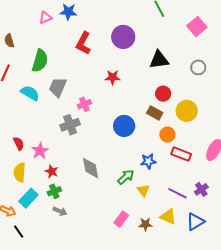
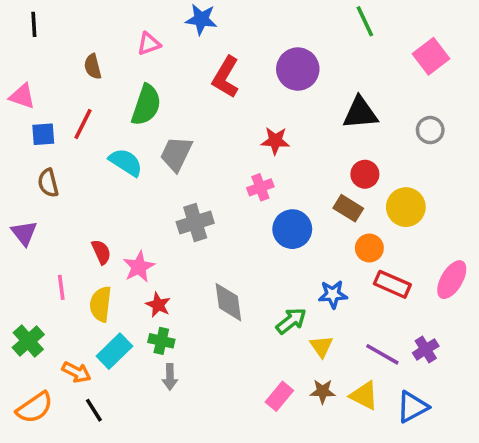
pink triangle: (46, 18) -> (149, 44), moved
pink cross: (84, 104) -> (260, 187), moved
green cross: (54, 191) -> (161, 341), turned 32
gray arrow: (60, 211) -> (170, 377), turned 64
brown star: (145, 224) -> (323, 391), moved

